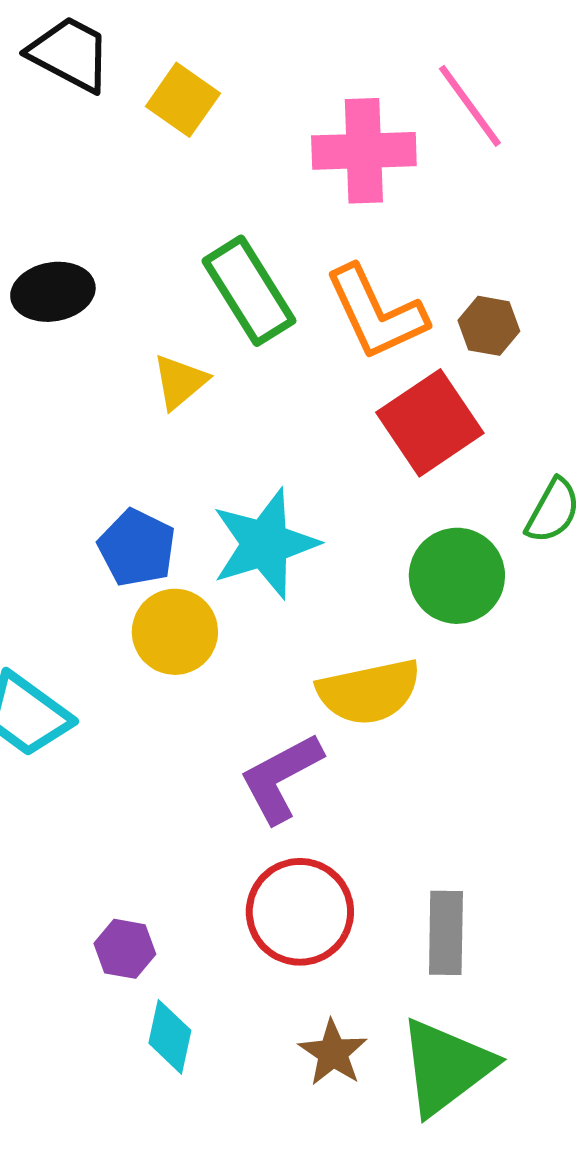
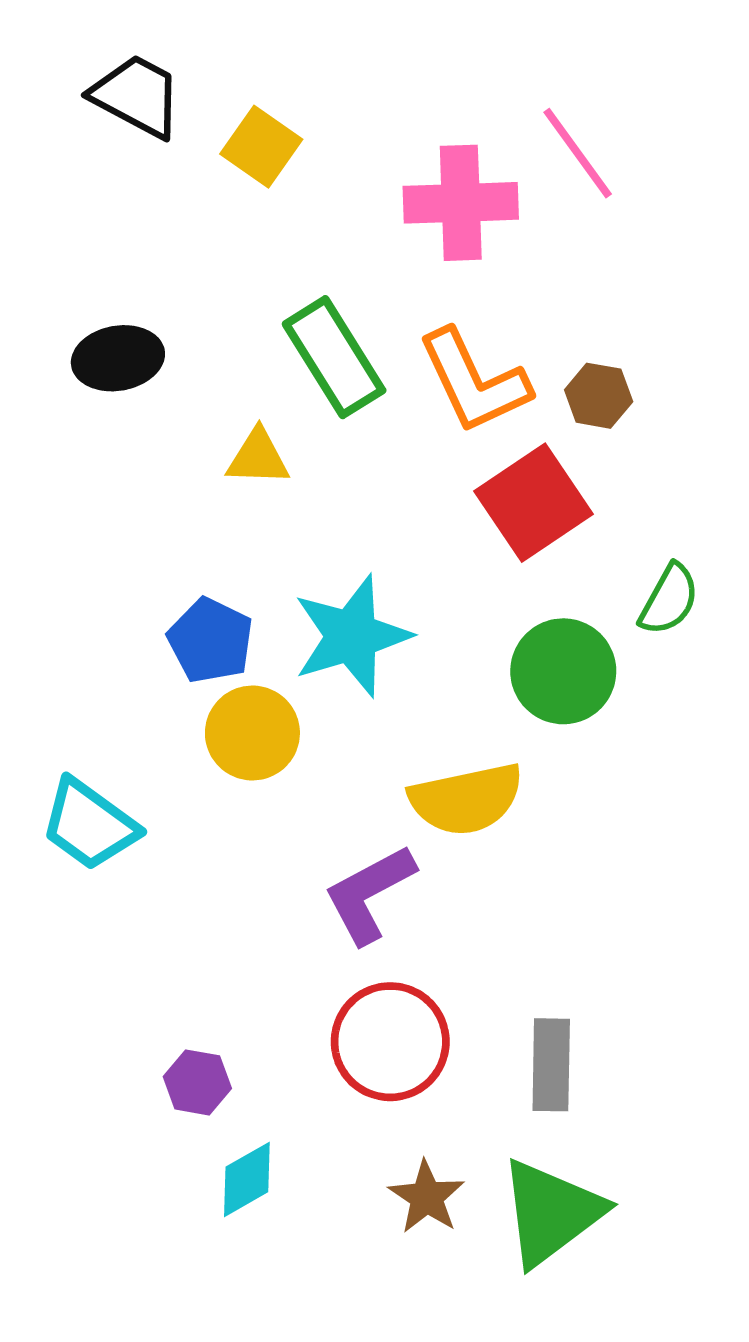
yellow triangle: (180, 382) -> (258, 457), turned 42
cyan diamond: (170, 1037) -> (247, 1179), turned 48

